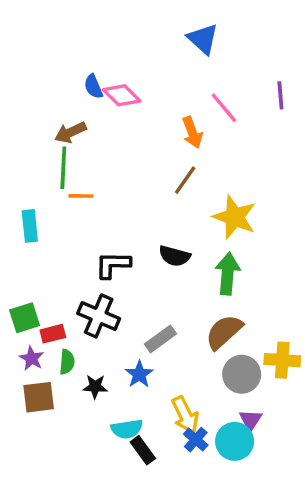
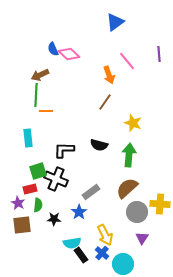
blue triangle: (203, 39) -> (115, 22), turned 42
yellow star: (235, 217) -> (133, 123), size x0.7
cyan rectangle: (30, 226) -> (28, 138), moved
green square: (25, 318) -> (38, 171), moved
blue cross: (196, 440) -> (102, 253), moved
cyan circle: (235, 441) -> (123, 264), moved

